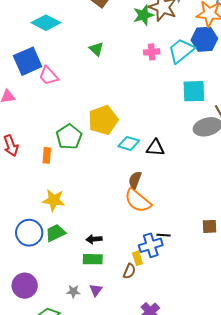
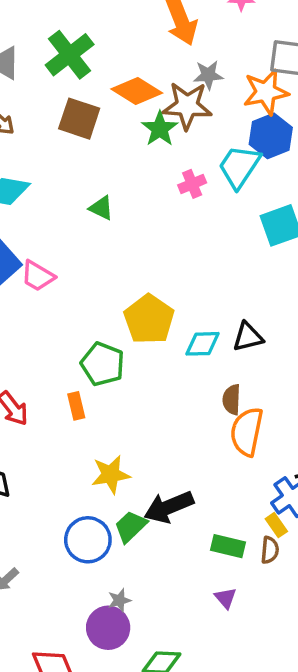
orange semicircle: (138, 201) -> (247, 432), turned 80
black arrow: (94, 239) -> (169, 507), moved, size x1.8
green rectangle: (93, 259) -> (228, 546), moved, turned 30
gray star: (73, 291) -> (119, 600), moved

